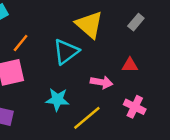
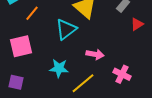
orange line: (21, 43) -> (32, 13), moved
red triangle: (130, 65) -> (137, 24), moved, turned -32

